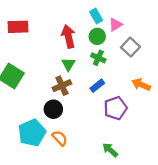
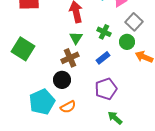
green circle: (97, 36) -> (127, 42), moved
purple pentagon: (115, 108) -> (106, 89), moved
orange semicircle: (60, 138) -> (68, 107), turned 105

